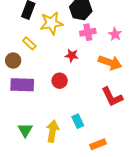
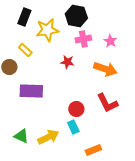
red circle: (60, 81) -> (76, 109), moved
purple rectangle: (22, 85) -> (31, 91), moved
green triangle: (25, 130) -> (21, 136), turned -35
yellow arrow: (52, 131) -> (48, 137), turned 55

